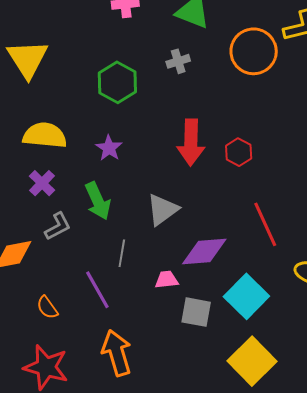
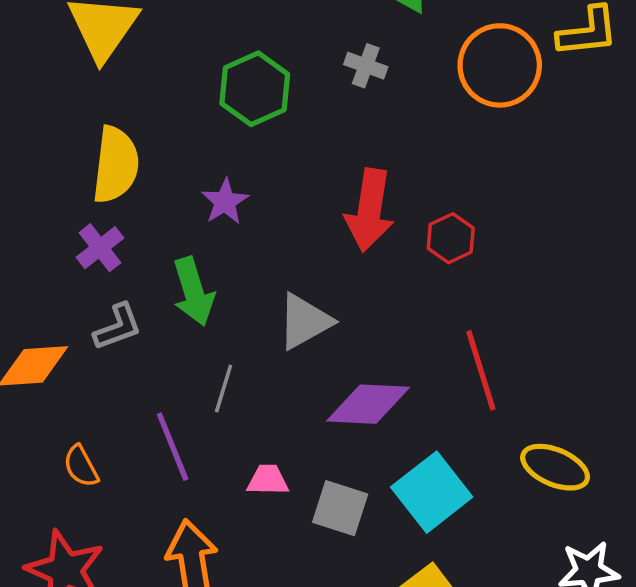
gray cross: (178, 61) -> (366, 66), turned 30
yellow semicircle: (45, 135) -> (116, 165), turned 84
pink trapezoid: (167, 280) -> (268, 480), moved

